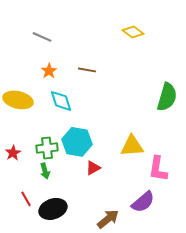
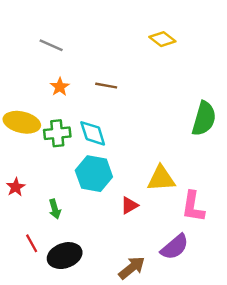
cyan diamond: (61, 101) -> (93, 133), moved
green cross: (47, 148) -> (57, 133), moved
red triangle: (93, 168) -> (129, 205), moved

